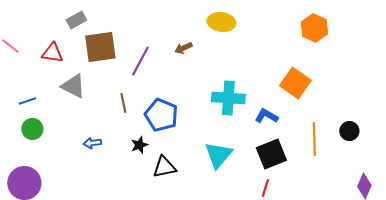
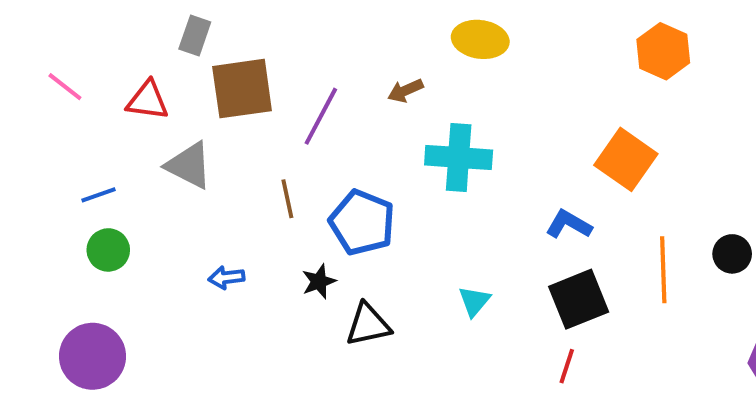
gray rectangle: (76, 20) -> (195, 35), turned -42
cyan cross: (228, 98) -> (459, 157), moved
cyan triangle: (218, 155) -> (474, 301), size x0.6

